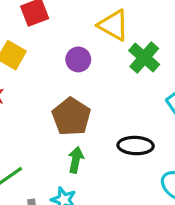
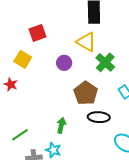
brown pentagon: (71, 117) -> (86, 93), moved

